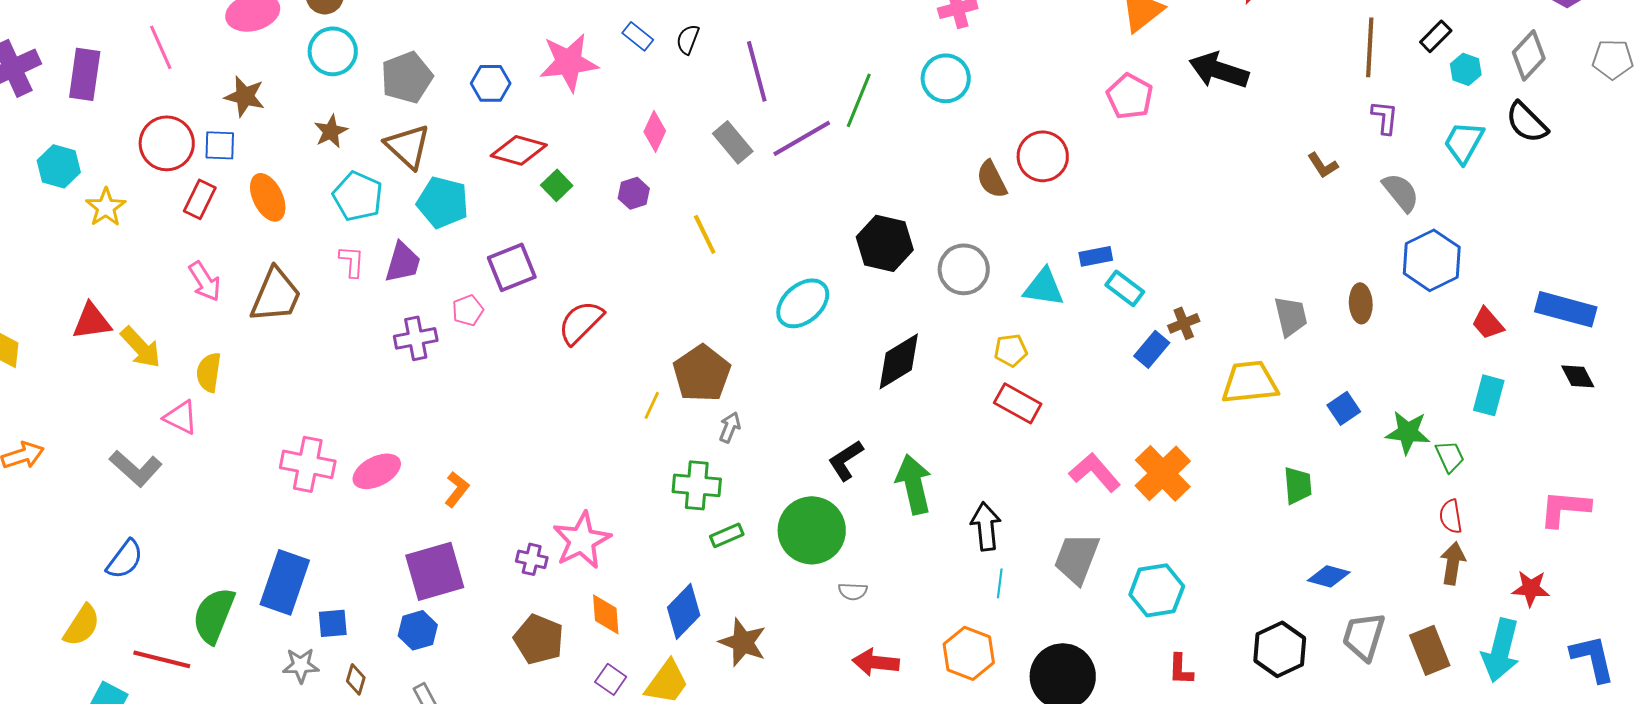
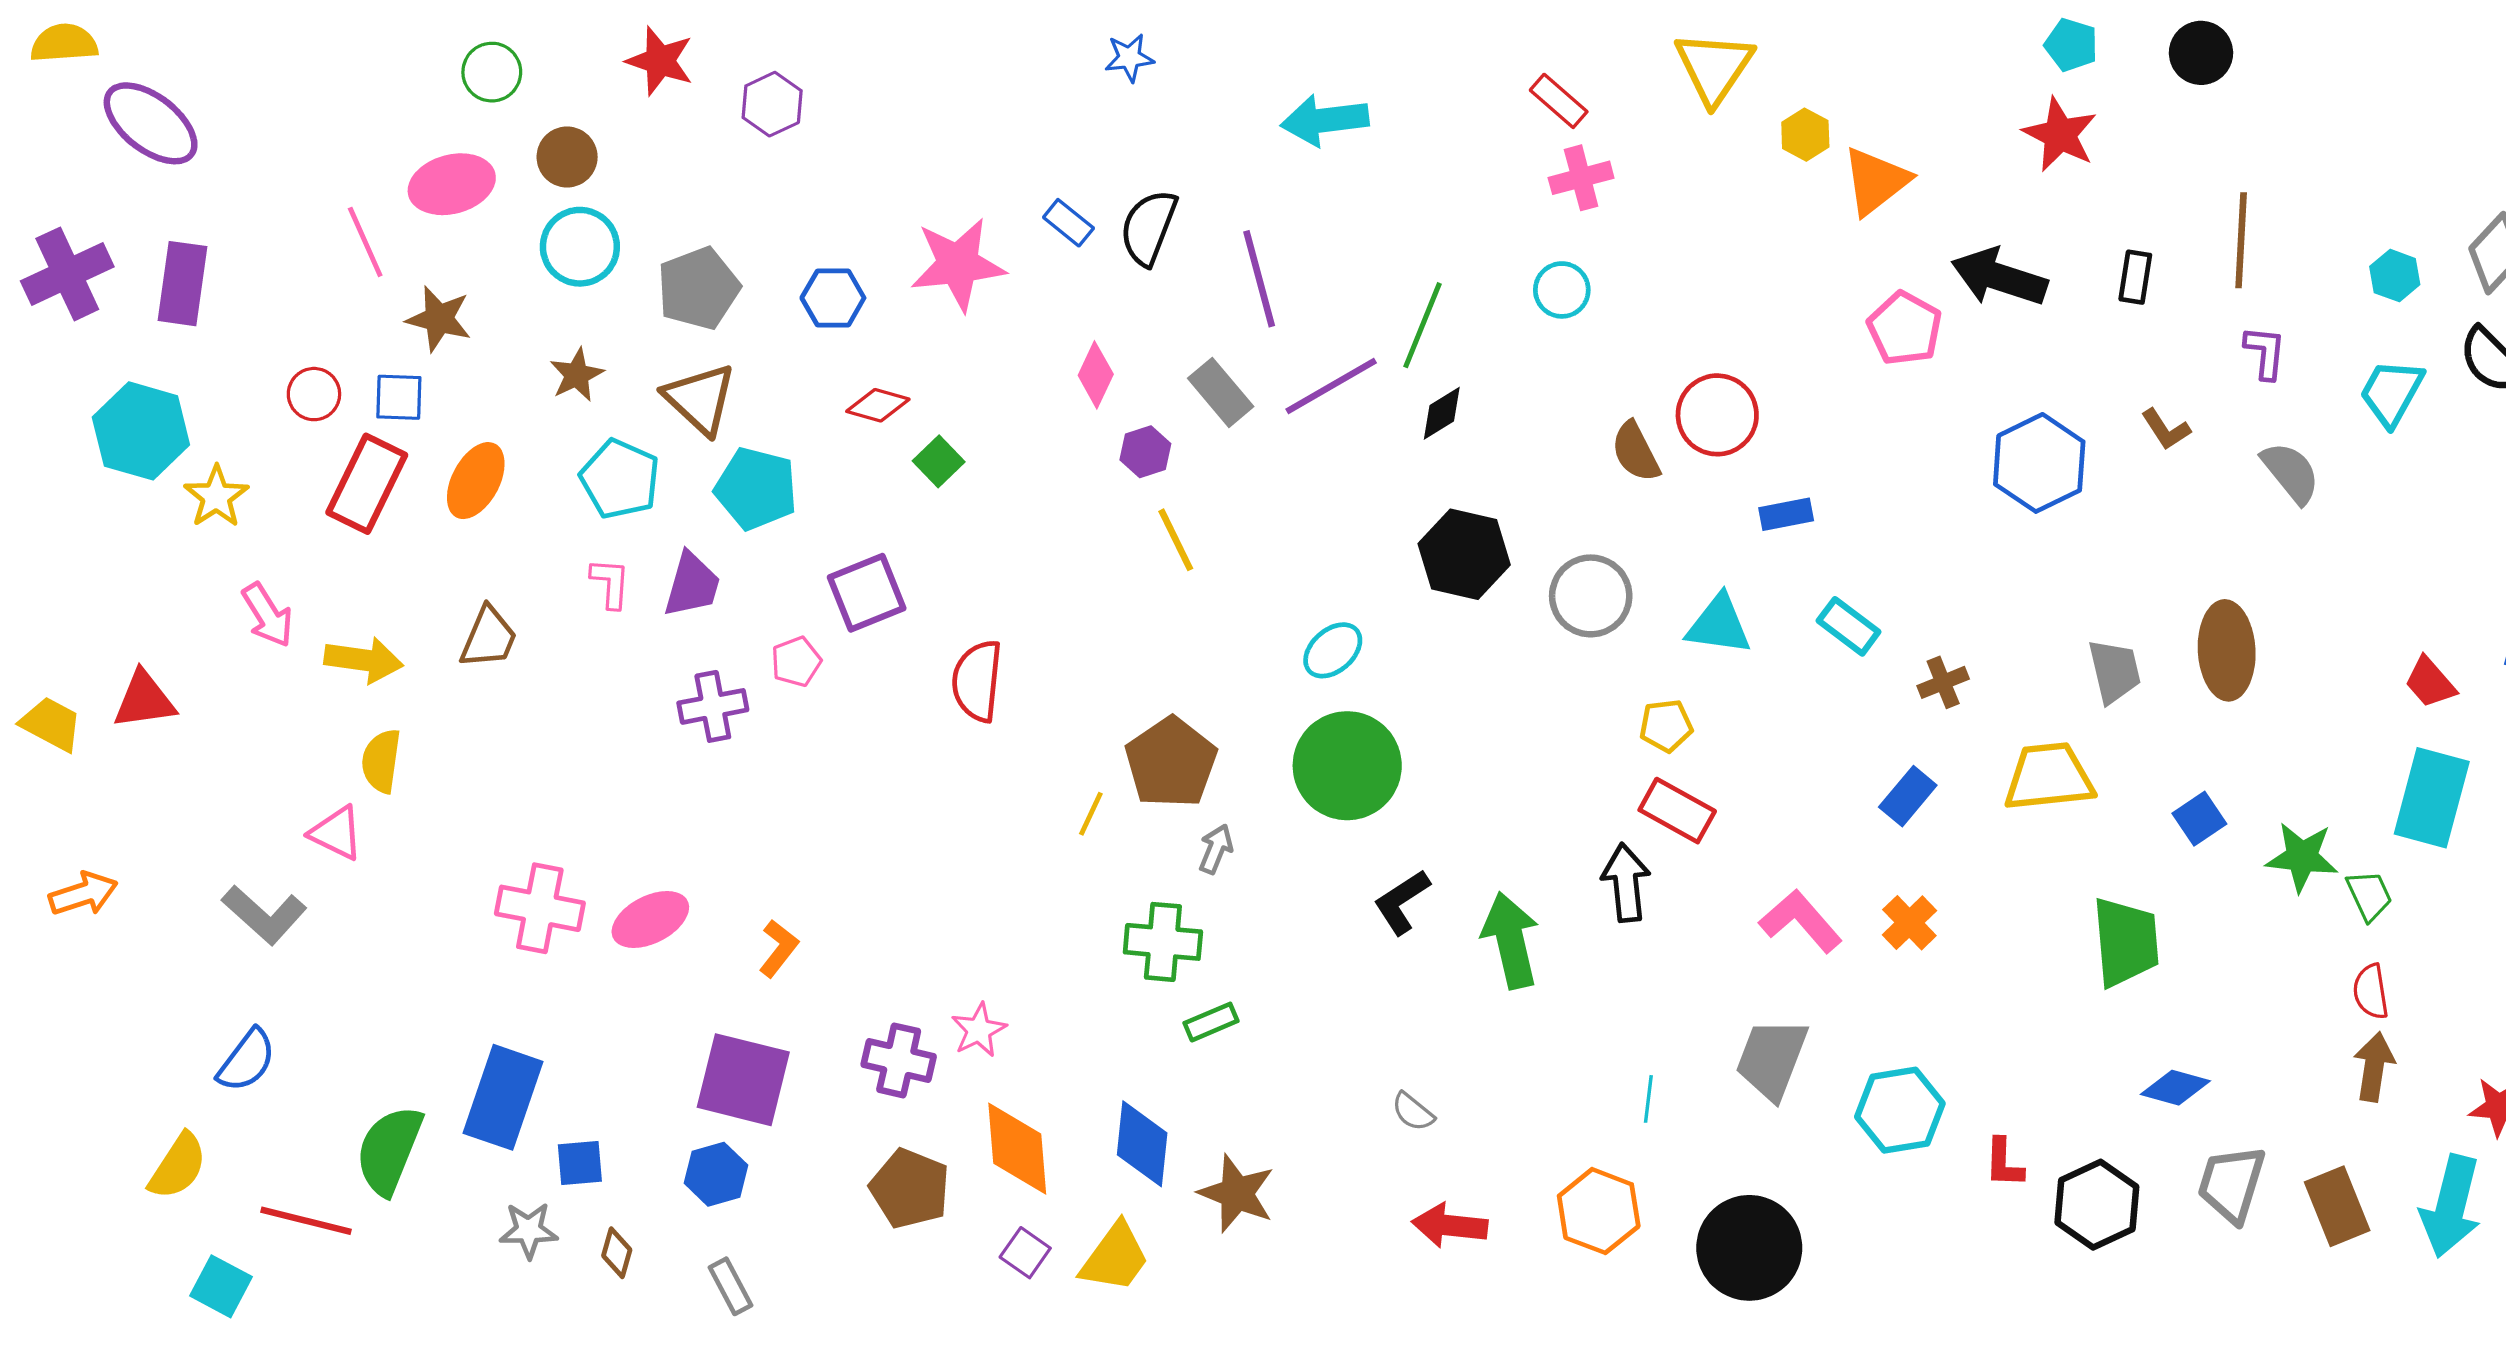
black rectangle: (1436, 36) -> (2135, 277), moved, turned -36
black semicircle: (688, 39) -> (1149, 227), size x1.6
pink line: (161, 47) -> (365, 242), moved
cyan circle: (946, 78) -> (1562, 290), size x0.7
pink pentagon: (1130, 96) -> (1905, 328), moved
red circle: (167, 143) -> (314, 394), size x0.6
red diamond: (519, 150) -> (878, 405), size x0.7
cyan hexagon: (59, 166) -> (141, 431), size x1.4
purple hexagon: (634, 193) -> (1145, 452), moved
orange ellipse: (268, 197) -> (476, 481), turned 54
red rectangle: (200, 199) -> (367, 484), size x1.5
blue rectangle: (1096, 256) -> (1786, 514), moved
blue hexagon: (1432, 260) -> (2039, 463), moved
pink arrow: (205, 281) -> (268, 615), moved
brown trapezoid: (276, 295) -> (489, 638), size x0.7
cyan ellipse: (803, 303) -> (1333, 650), size x0.7
brown ellipse: (1361, 303) -> (2227, 650), size x1.5
red triangle: (92, 321) -> (144, 700), moved
red semicircle: (581, 322) -> (977, 681), turned -39
yellow arrow: (141, 347) -> (364, 660), moved, turned -39
blue rectangle: (1152, 349) -> (1908, 796), moved
black diamond: (899, 361) -> (1442, 413), moved, size x0.6
cyan rectangle: (1489, 395) -> (2432, 798), size x1.5
orange cross: (1163, 473) -> (1909, 923), size x0.6
green trapezoid: (1298, 485) -> (2126, 942), size x1.5
black arrow: (986, 526) -> (1626, 883), moved
green circle: (812, 530) -> (1347, 766), moved
pink star: (582, 540) -> (979, 1030), size x0.6
purple cross: (532, 559) -> (899, 1060), size x1.4
purple square: (435, 571) -> (743, 1080), turned 30
gray semicircle: (853, 591) -> (1413, 1112), turned 36
blue diamond: (684, 611) -> (1142, 1144), turned -38
orange diamond: (606, 614) -> (1017, 1149), size x1.4
red L-shape: (1181, 669) -> (2004, 1163), moved

